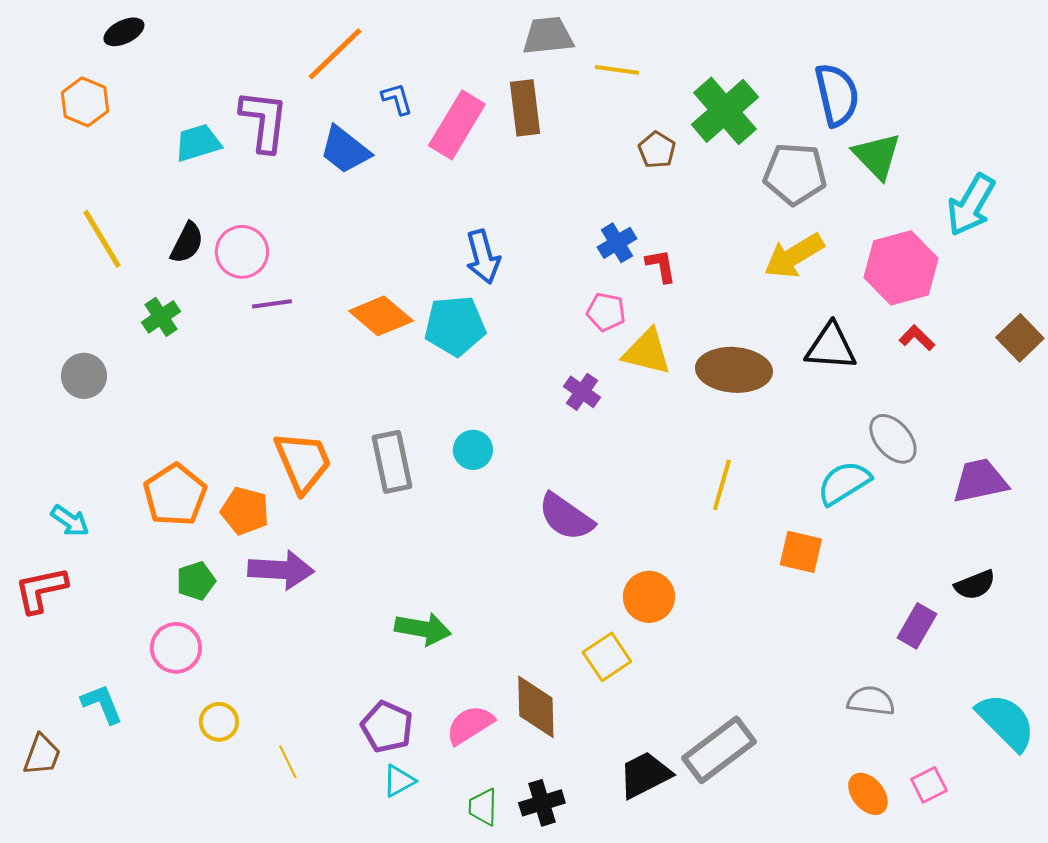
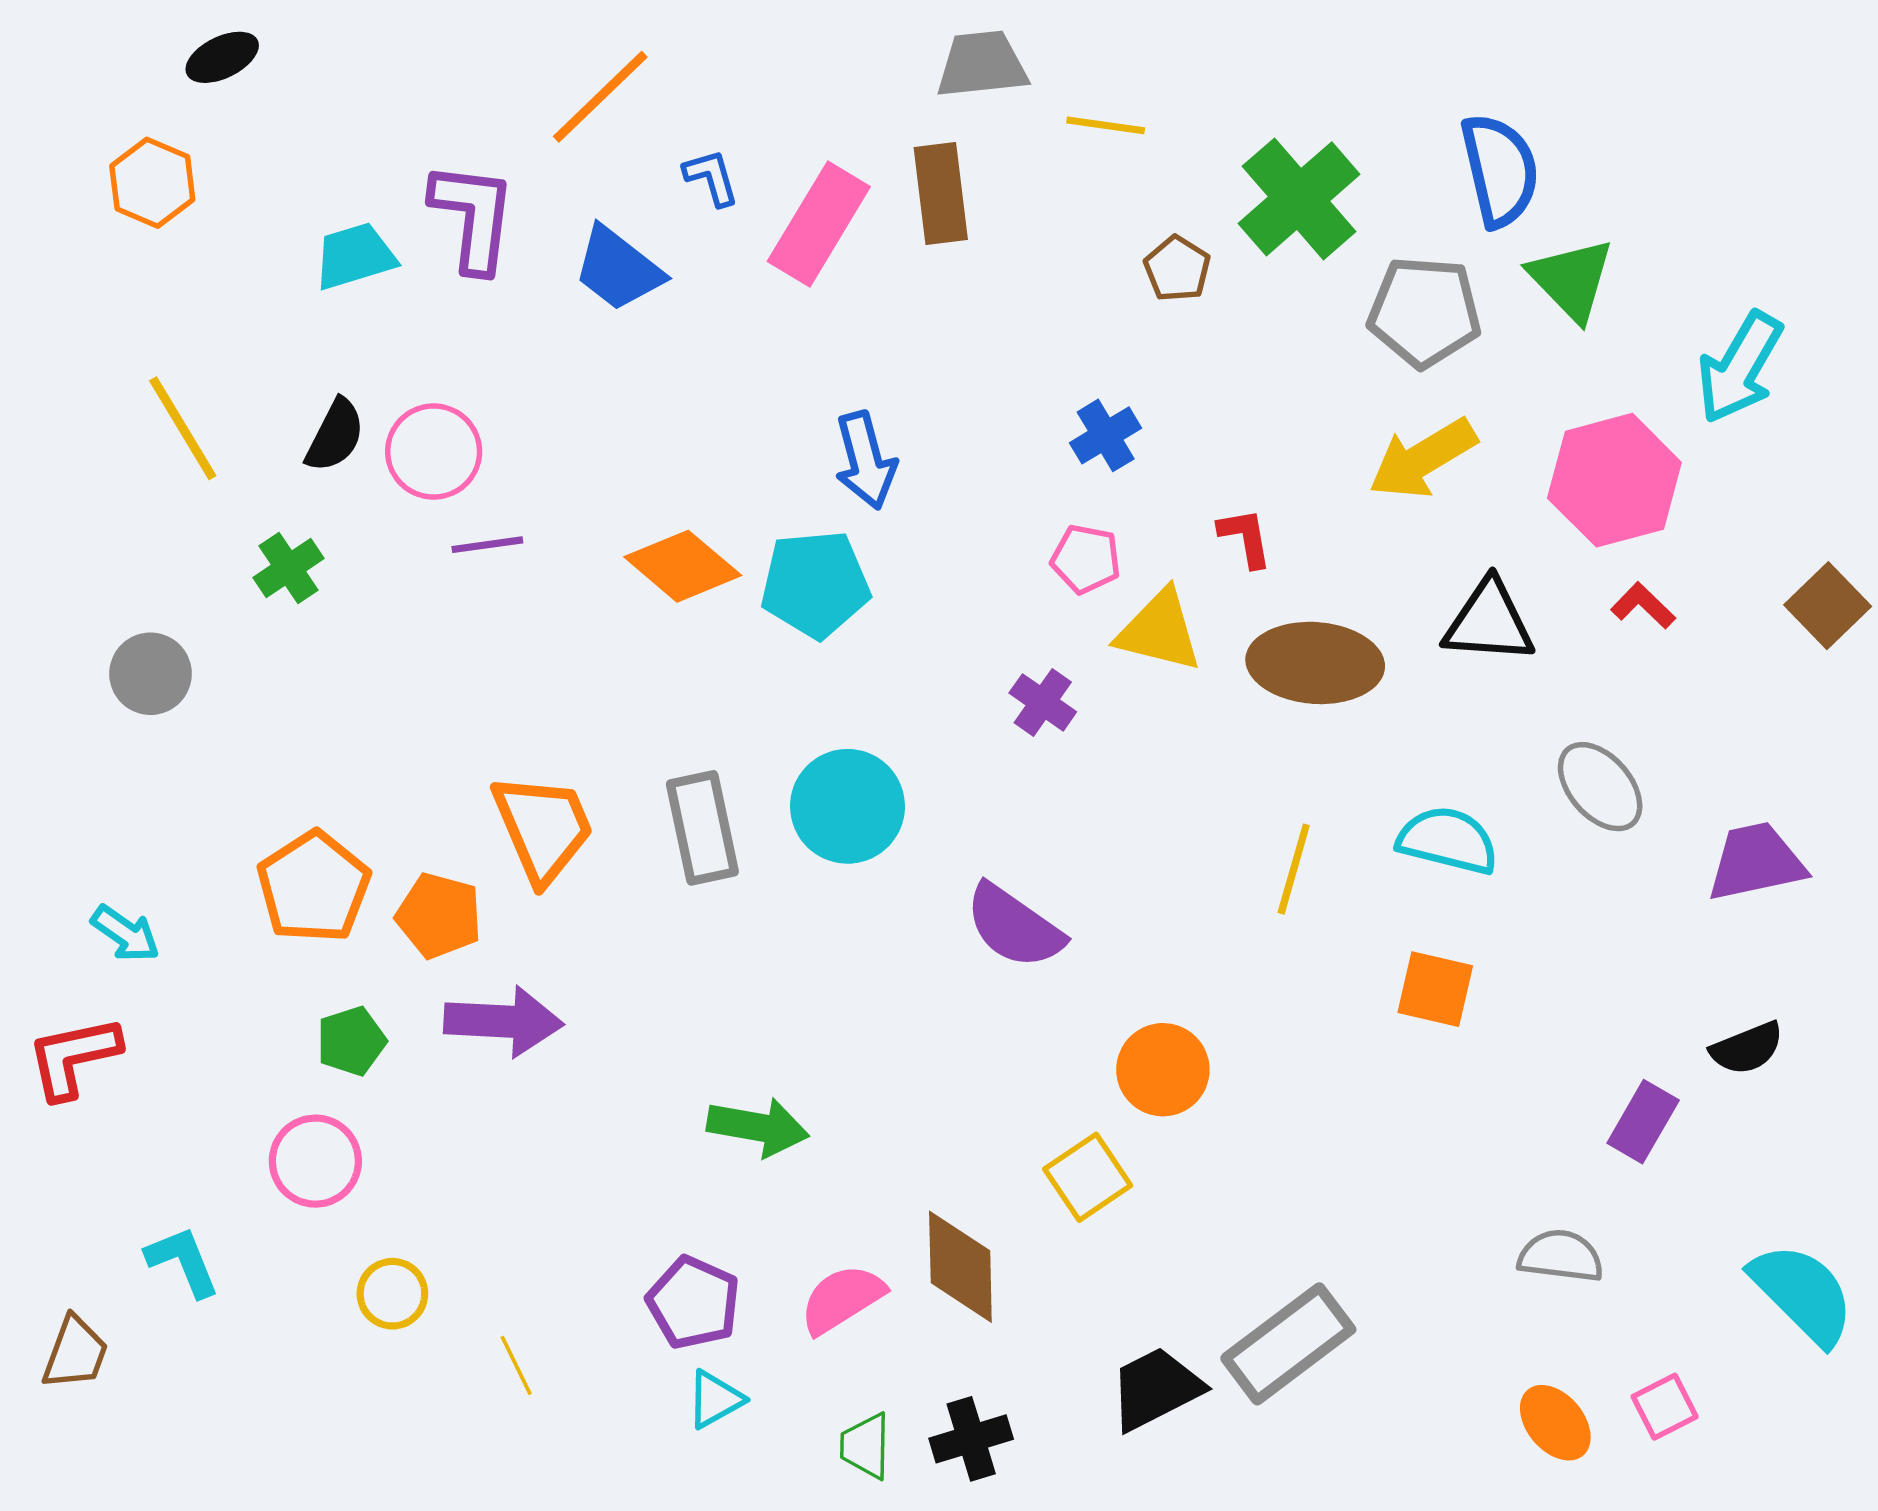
red L-shape: (661, 266) -> (1245, 538), moved
cyan circle: (473, 450) -> (848, 806), size x1.6
cyan semicircle: (844, 483) -> (1448, 840), moved, turned 46

